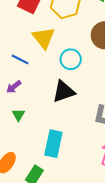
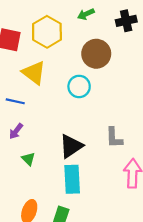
cyan circle: (71, 59) -> (79, 86), moved
black triangle: (64, 92) -> (71, 146), moved

